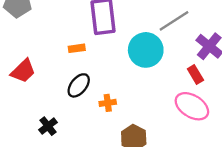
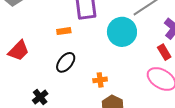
orange cross: (108, 103) -> (100, 80), moved

